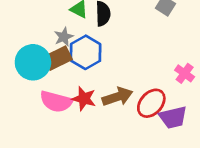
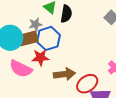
red star: (84, 99) -> (41, 57), moved, turned -30

